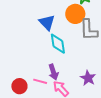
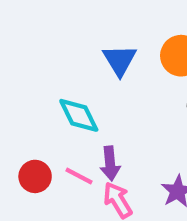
cyan diamond: (58, 44) -> (79, 115), moved, turned -30

